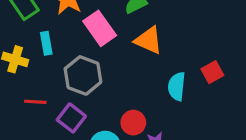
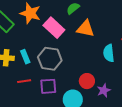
cyan rectangle: (46, 43) -> (25, 57), moved
purple square: (71, 118) -> (48, 86), turned -30

